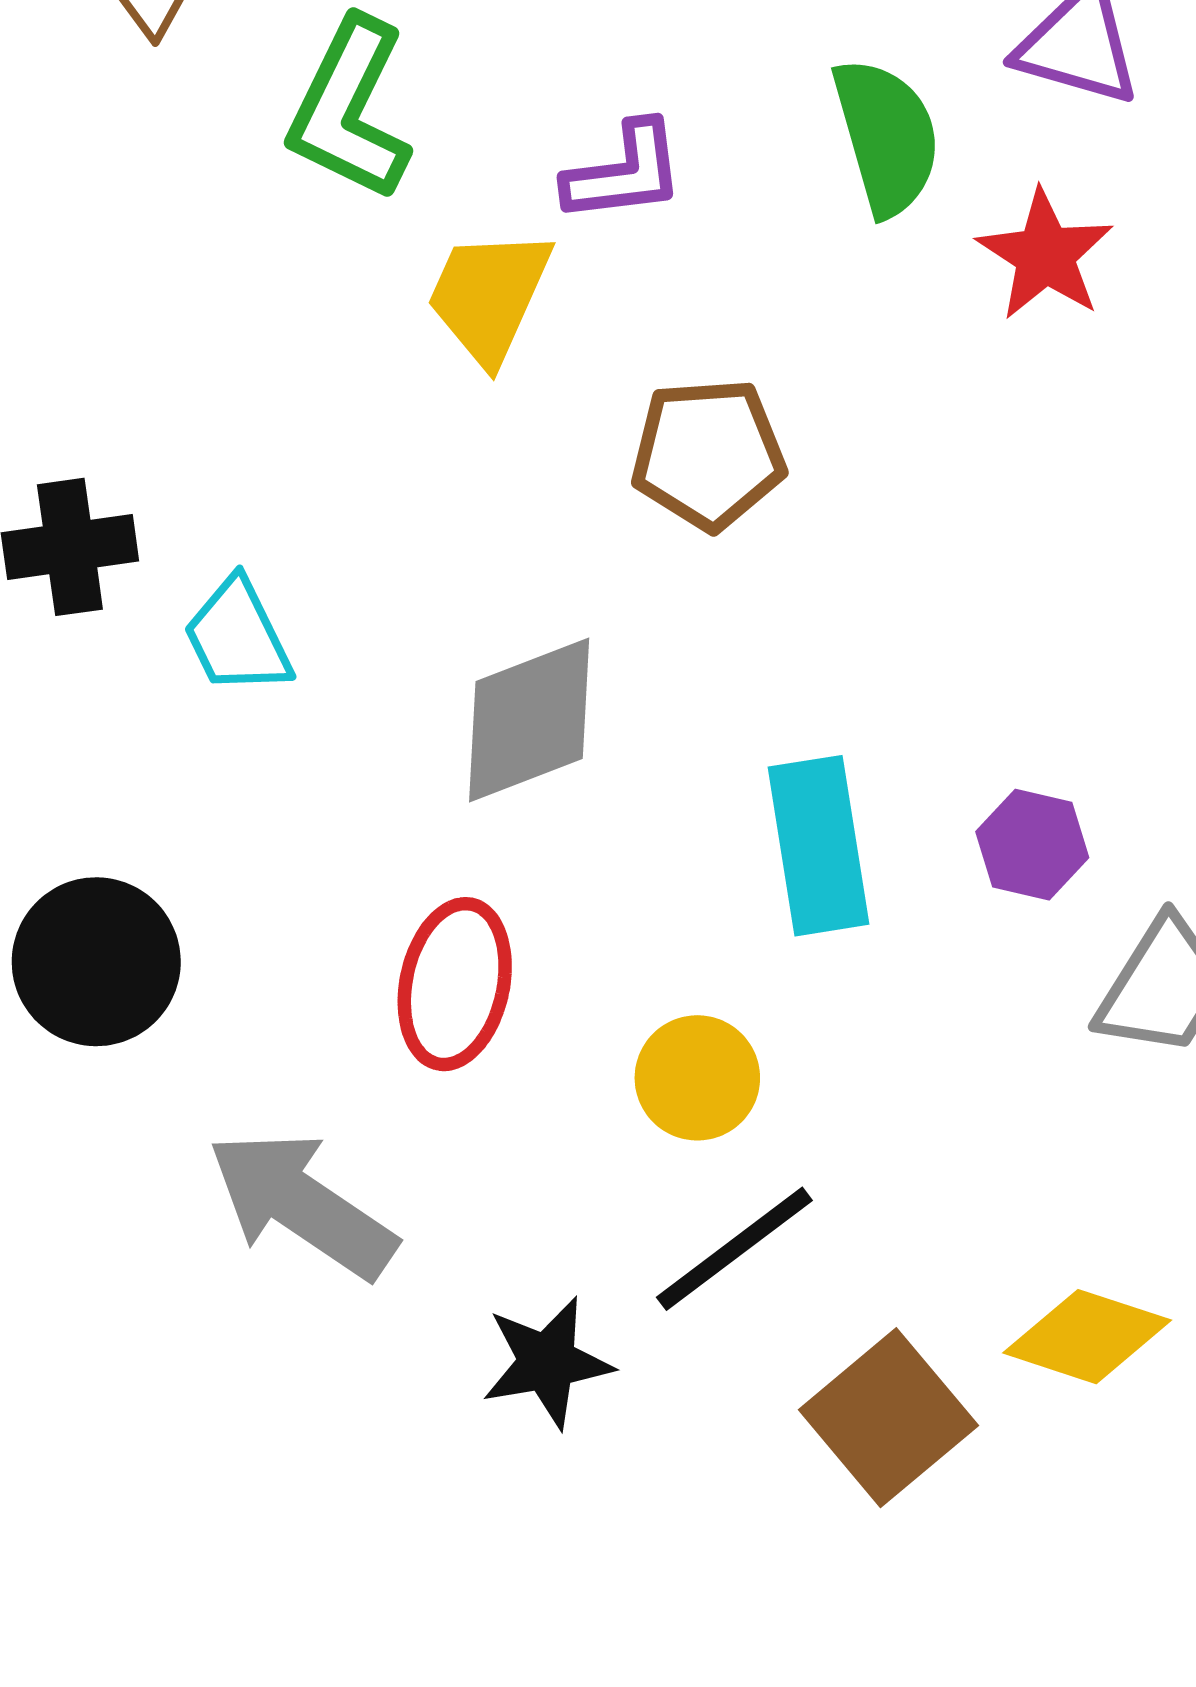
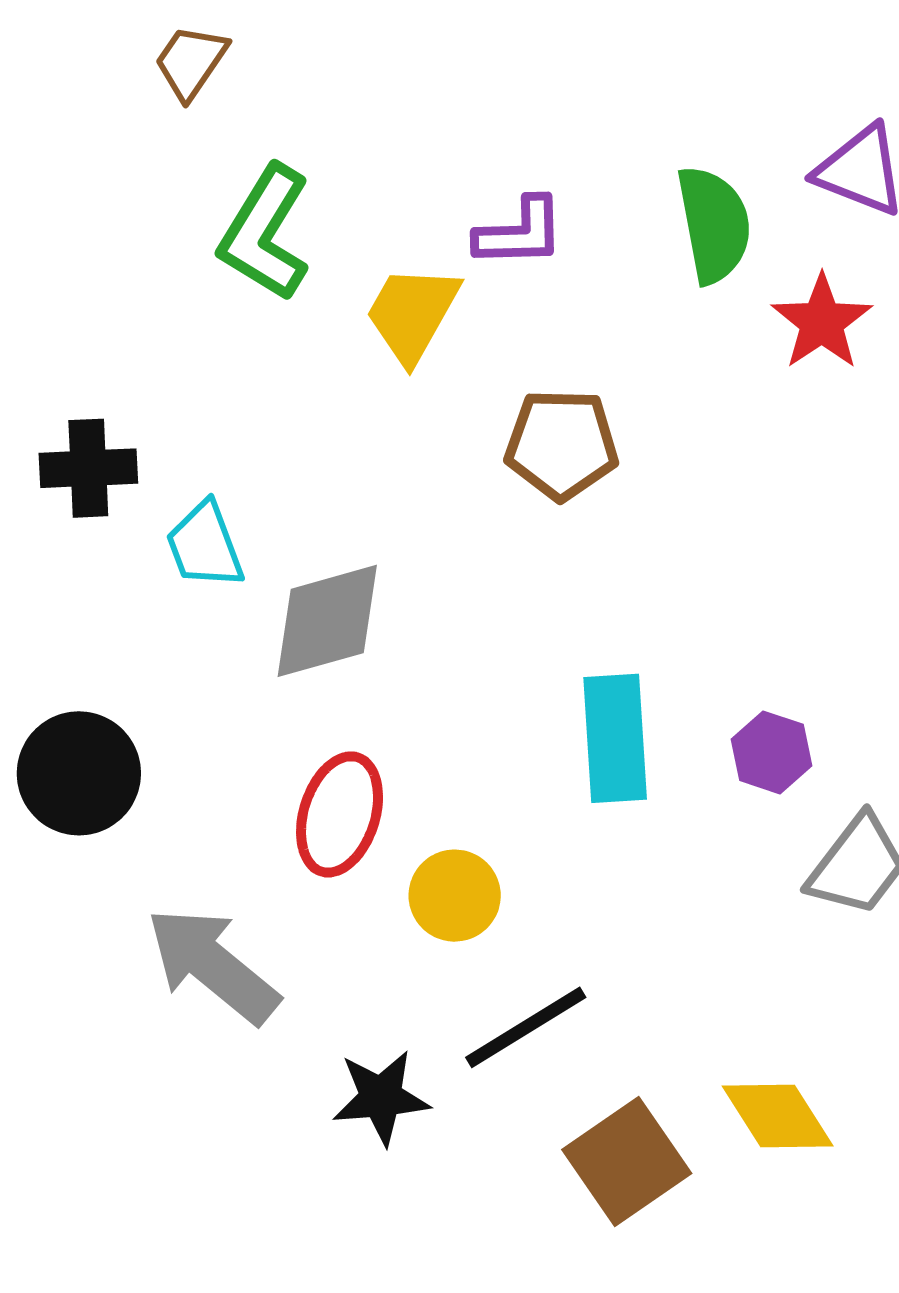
green L-shape: (350, 109) -> (265, 233), moved
gray diamond: (529, 720) -> (327, 621), moved
yellow circle: (697, 1078) -> (455, 896), moved
yellow diamond: (1087, 1337) -> (778, 1116), turned 34

